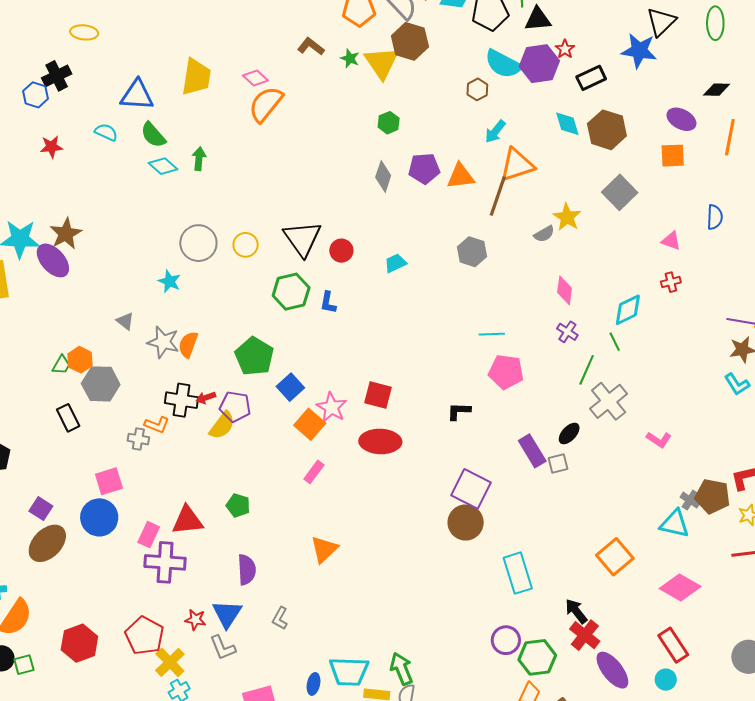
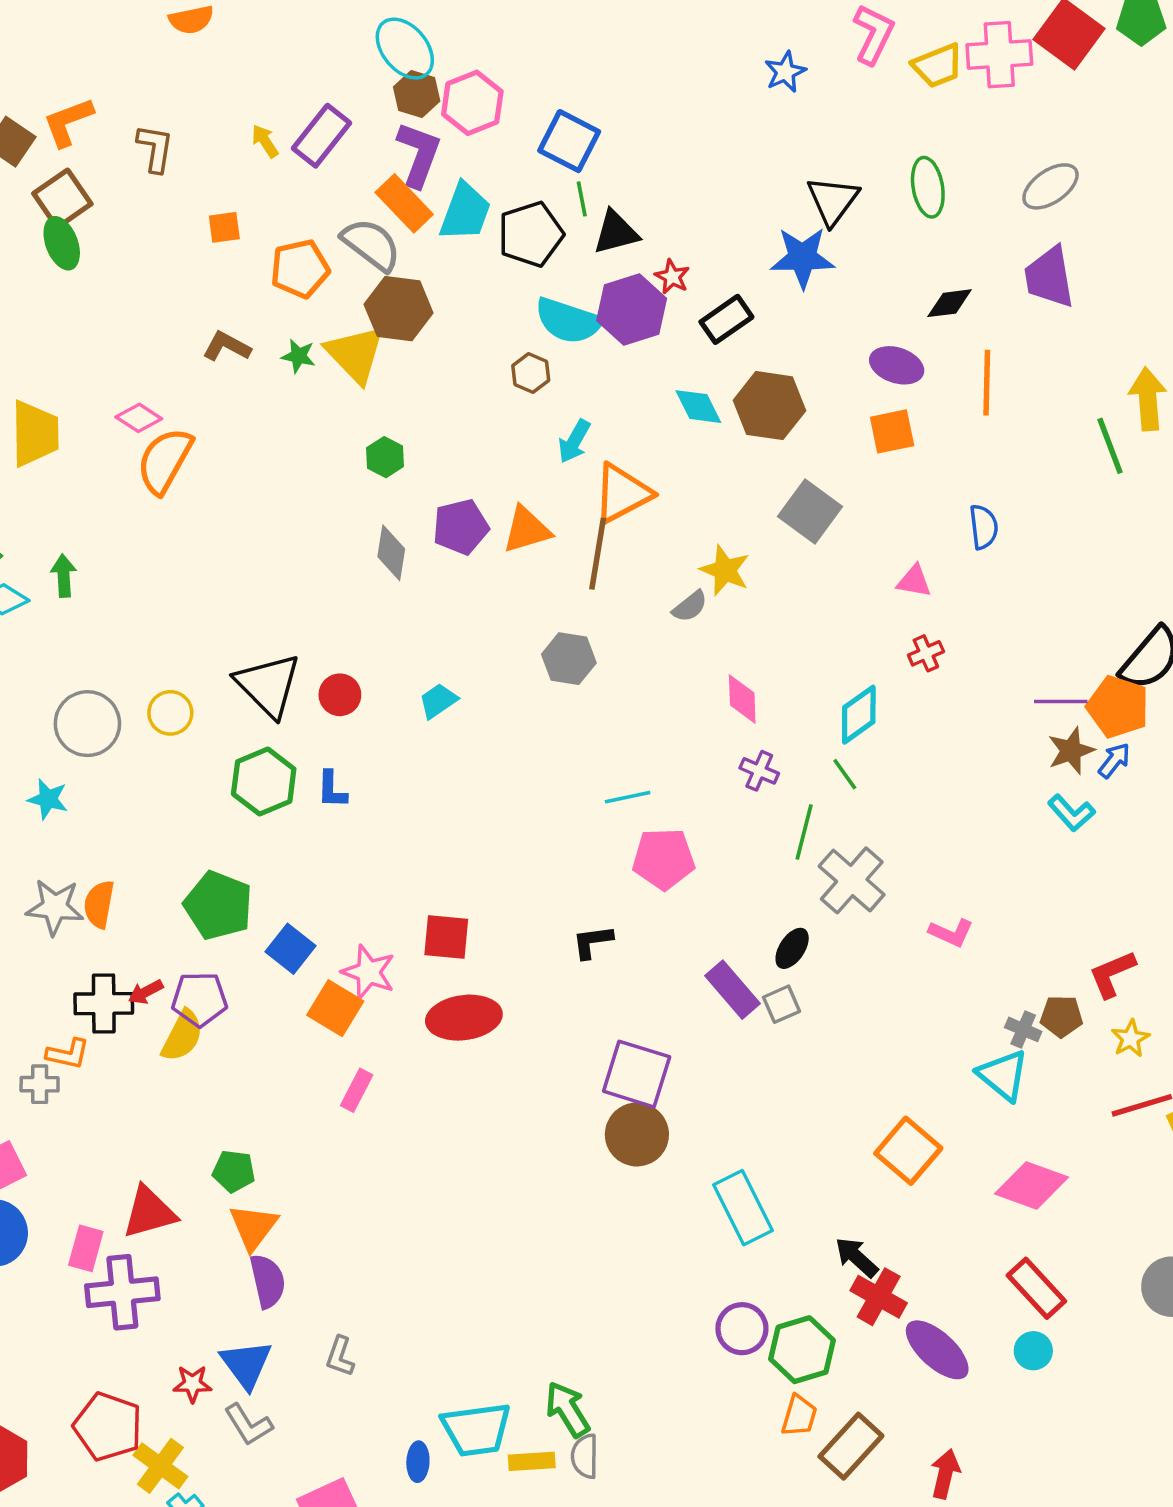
brown pentagon: (712, 496) -> (1061, 1016), size x0.7
cyan triangle: (675, 524) -> (1003, 1075), turned 36
orange triangle: (324, 549) -> (253, 1227), moved

